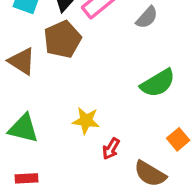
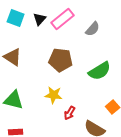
brown pentagon: (63, 39) -> (61, 60), moved, turned 30

